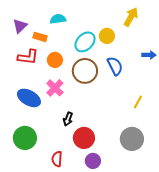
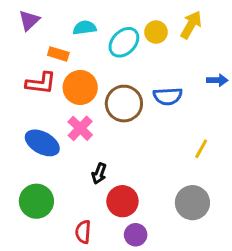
purple triangle: (20, 26) -> (29, 20), moved
yellow circle: (107, 36) -> (156, 32), moved
cyan ellipse: (85, 42) -> (124, 42), moved
orange circle: (55, 60) -> (80, 87), size x1.5
blue semicircle: (115, 66) -> (168, 96), turned 114

